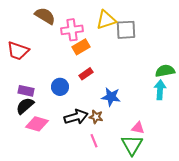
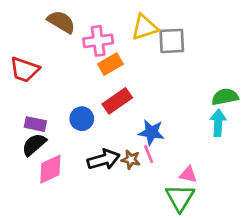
red rectangle: (86, 74) -> (117, 101), size x1.5
pink diamond: (37, 124) -> (50, 169), turned -40
pink line: (94, 141) -> (149, 154), moved

